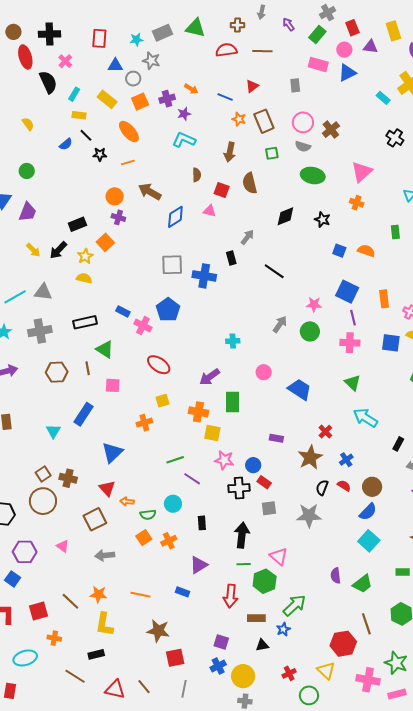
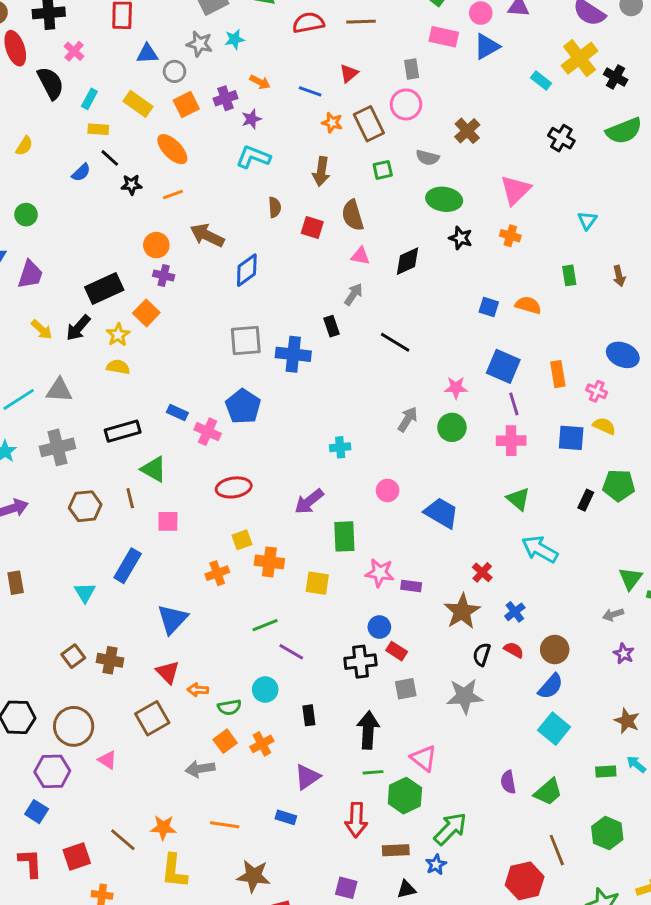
cyan star: (136, 40) -> (234, 39), moved
pink circle: (303, 122) -> (406, 104), moved
yellow semicircle: (28, 124) -> (24, 146), turned 72
pink triangle: (210, 211) -> (360, 256), moved
black star: (322, 220) -> (461, 238), moved
black rectangle: (77, 224) -> (104, 289), size x1.4
red ellipse: (159, 365) -> (234, 487), turned -40
orange cross: (198, 412) -> (269, 562), moved
black rectangle: (398, 444) -> (586, 500), moved
pink star: (224, 460) -> (380, 573), moved
brown circle: (43, 501) -> (74, 726), moved
gray arrow: (105, 555) -> (200, 769), moved

